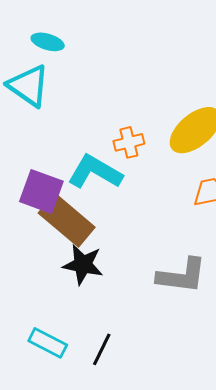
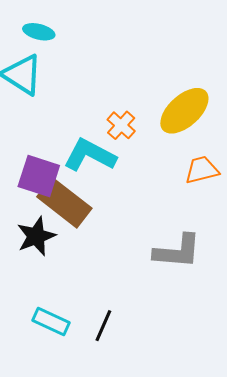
orange cross: (129, 142) -> (121, 125), turned -32
black star: (83, 265) -> (36, 236), moved, turned -30

